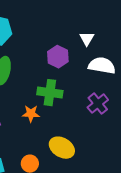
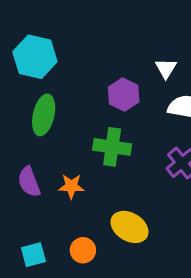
orange star: (31, 114) -> (71, 186), moved

